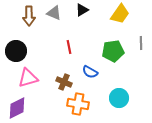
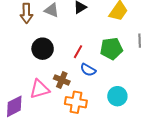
red line: (69, 47) -> (78, 52), moved, turned 40
black circle: (16, 51) -> (43, 49), moved
pink triangle: (28, 78) -> (40, 89), moved

